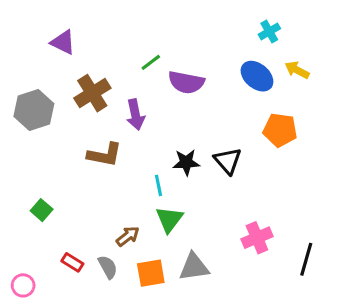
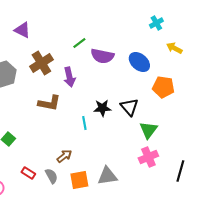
blue ellipse: (257, 76) -> (139, 62), moved
green triangle: (169, 219) -> (148, 130), moved

